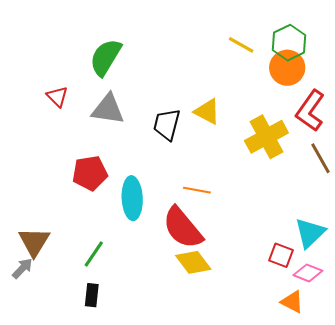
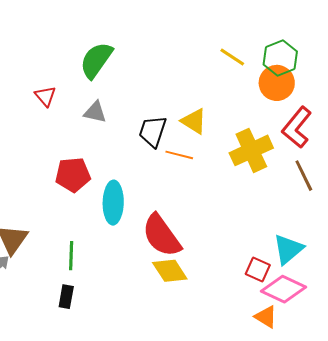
gray triangle: (108, 109) -> (95, 112), size x0.7
orange line: (197, 190) -> (179, 155), moved
green line: (94, 254) -> (71, 256), turned -36
pink diamond: (308, 273) -> (283, 289), size x1.5

